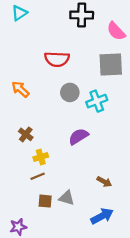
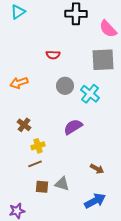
red semicircle: (57, 59) -> (53, 55), size x0.6
orange arrow: (20, 89) -> (19, 83), turned -60
cyan cross: (97, 101) -> (90, 94), turned -30

